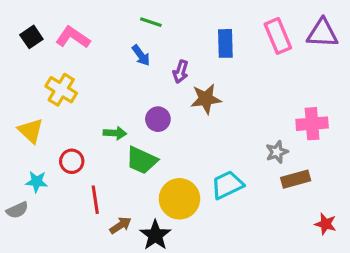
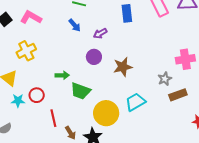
purple arrow: (181, 72) -> (100, 33), turned 48
yellow cross: (61, 90) -> (26, 51), turned 36
brown star: (206, 99) -> (123, 67), moved
purple circle: (158, 119) -> (94, 57), moved
cyan star: (37, 182) -> (18, 101), moved
brown arrow: (120, 225) -> (70, 133), turned 96

